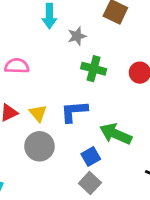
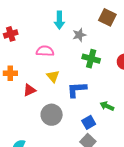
pink semicircle: (17, 66) -> (45, 51), moved
yellow triangle: (38, 113) -> (53, 76), moved
green arrow: (116, 134) -> (107, 106), size x0.6

